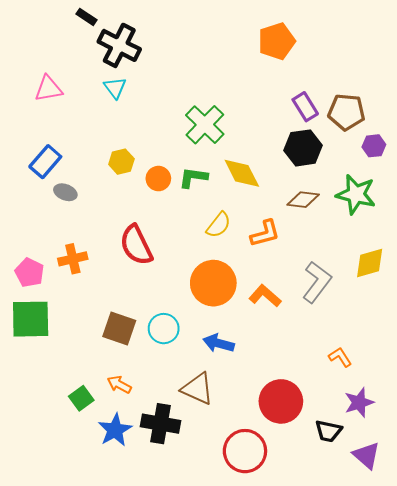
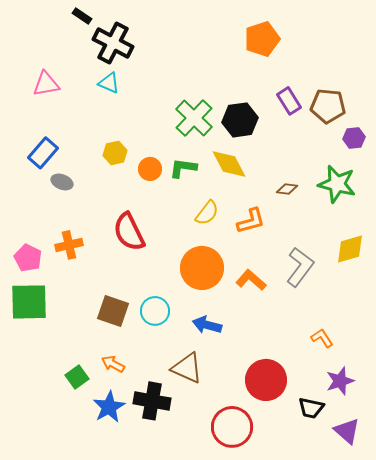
cyan triangle: (115, 88) -> (109, 83), turned -30
black hexagon: (303, 148) -> (240, 120), moved
brown diamond: (303, 200) -> (287, 189), size x0.7

